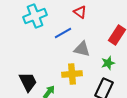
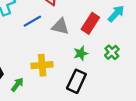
gray triangle: (82, 49) -> (60, 27), moved

